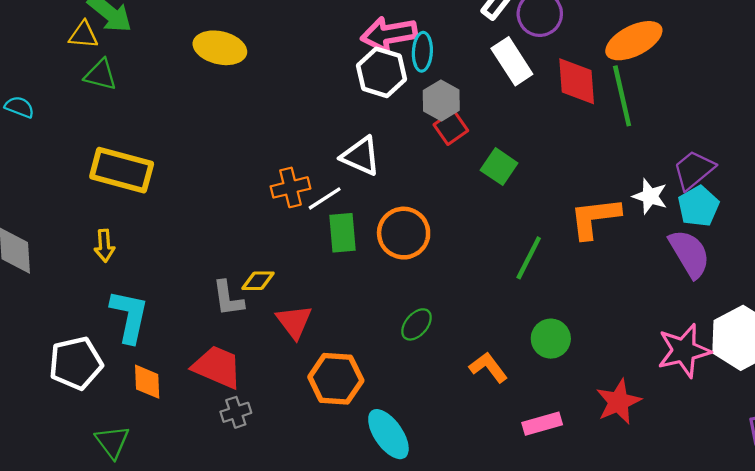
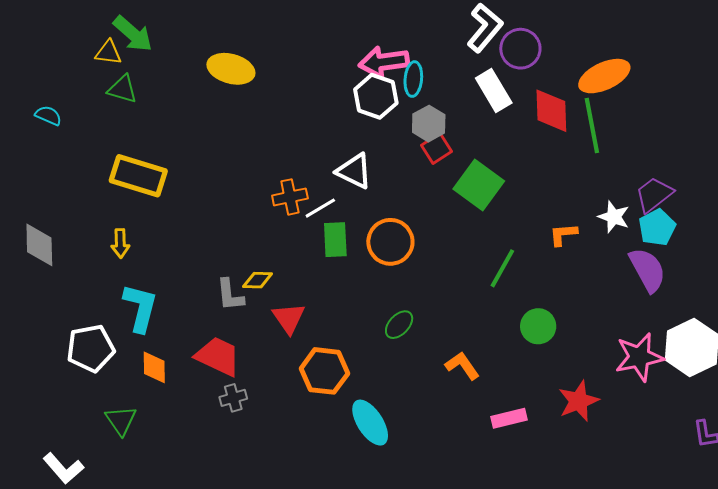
green square: (499, 167) -> (479, 185), size x1.5
orange L-shape: (595, 218) -> (563, 234), size x0.6
green circle: (551, 339) -> (538, 326), moved

